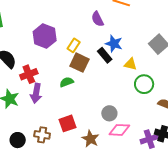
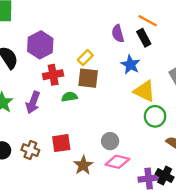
purple hexagon: (45, 36) -> (40, 45), moved
black rectangle: (105, 55) -> (144, 38), moved
brown square: (80, 63) -> (88, 78), turned -30
yellow triangle: (131, 64) -> (144, 91), size x1.5
red cross: (29, 74) -> (53, 75), moved

